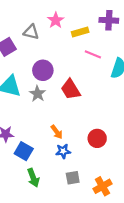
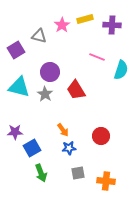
yellow rectangle: (80, 32) -> (85, 19), moved
blue square: (24, 151) -> (32, 148), turned 30
orange cross: (102, 186) -> (106, 181), turned 36

